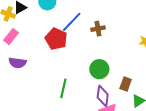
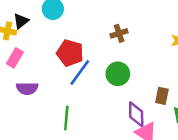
blue line: (72, 22) -> (80, 73), moved
green circle: (99, 69) -> (118, 74), moved
green line: (63, 88) -> (66, 118), moved

